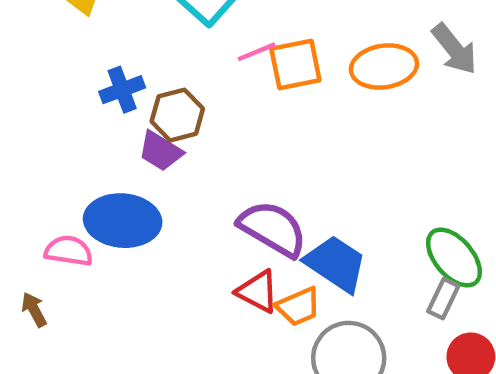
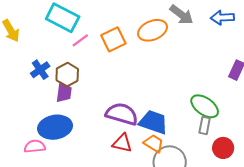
pink line: (257, 52) -> (80, 40), moved
purple trapezoid: (160, 151) -> (64, 92), turned -100
orange trapezoid: (298, 307) -> (154, 143), moved, turned -110

